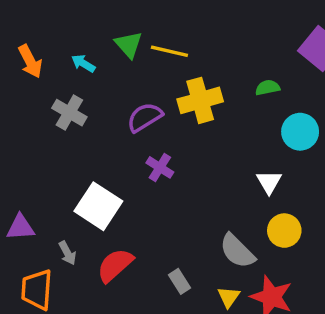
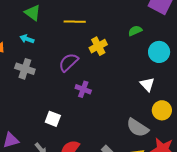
green triangle: (129, 45) -> (33, 13), moved
yellow cross: (200, 100) -> (98, 46), size x0.7
white square: (98, 206) -> (53, 119), size x0.6

